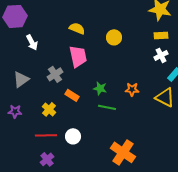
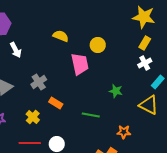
yellow rectangle: (161, 35) -> (145, 43), turned -56
pink trapezoid: (78, 56) -> (80, 64), moved
green star: (100, 88) -> (116, 91), moved
orange star: (132, 89) -> (124, 132), moved

